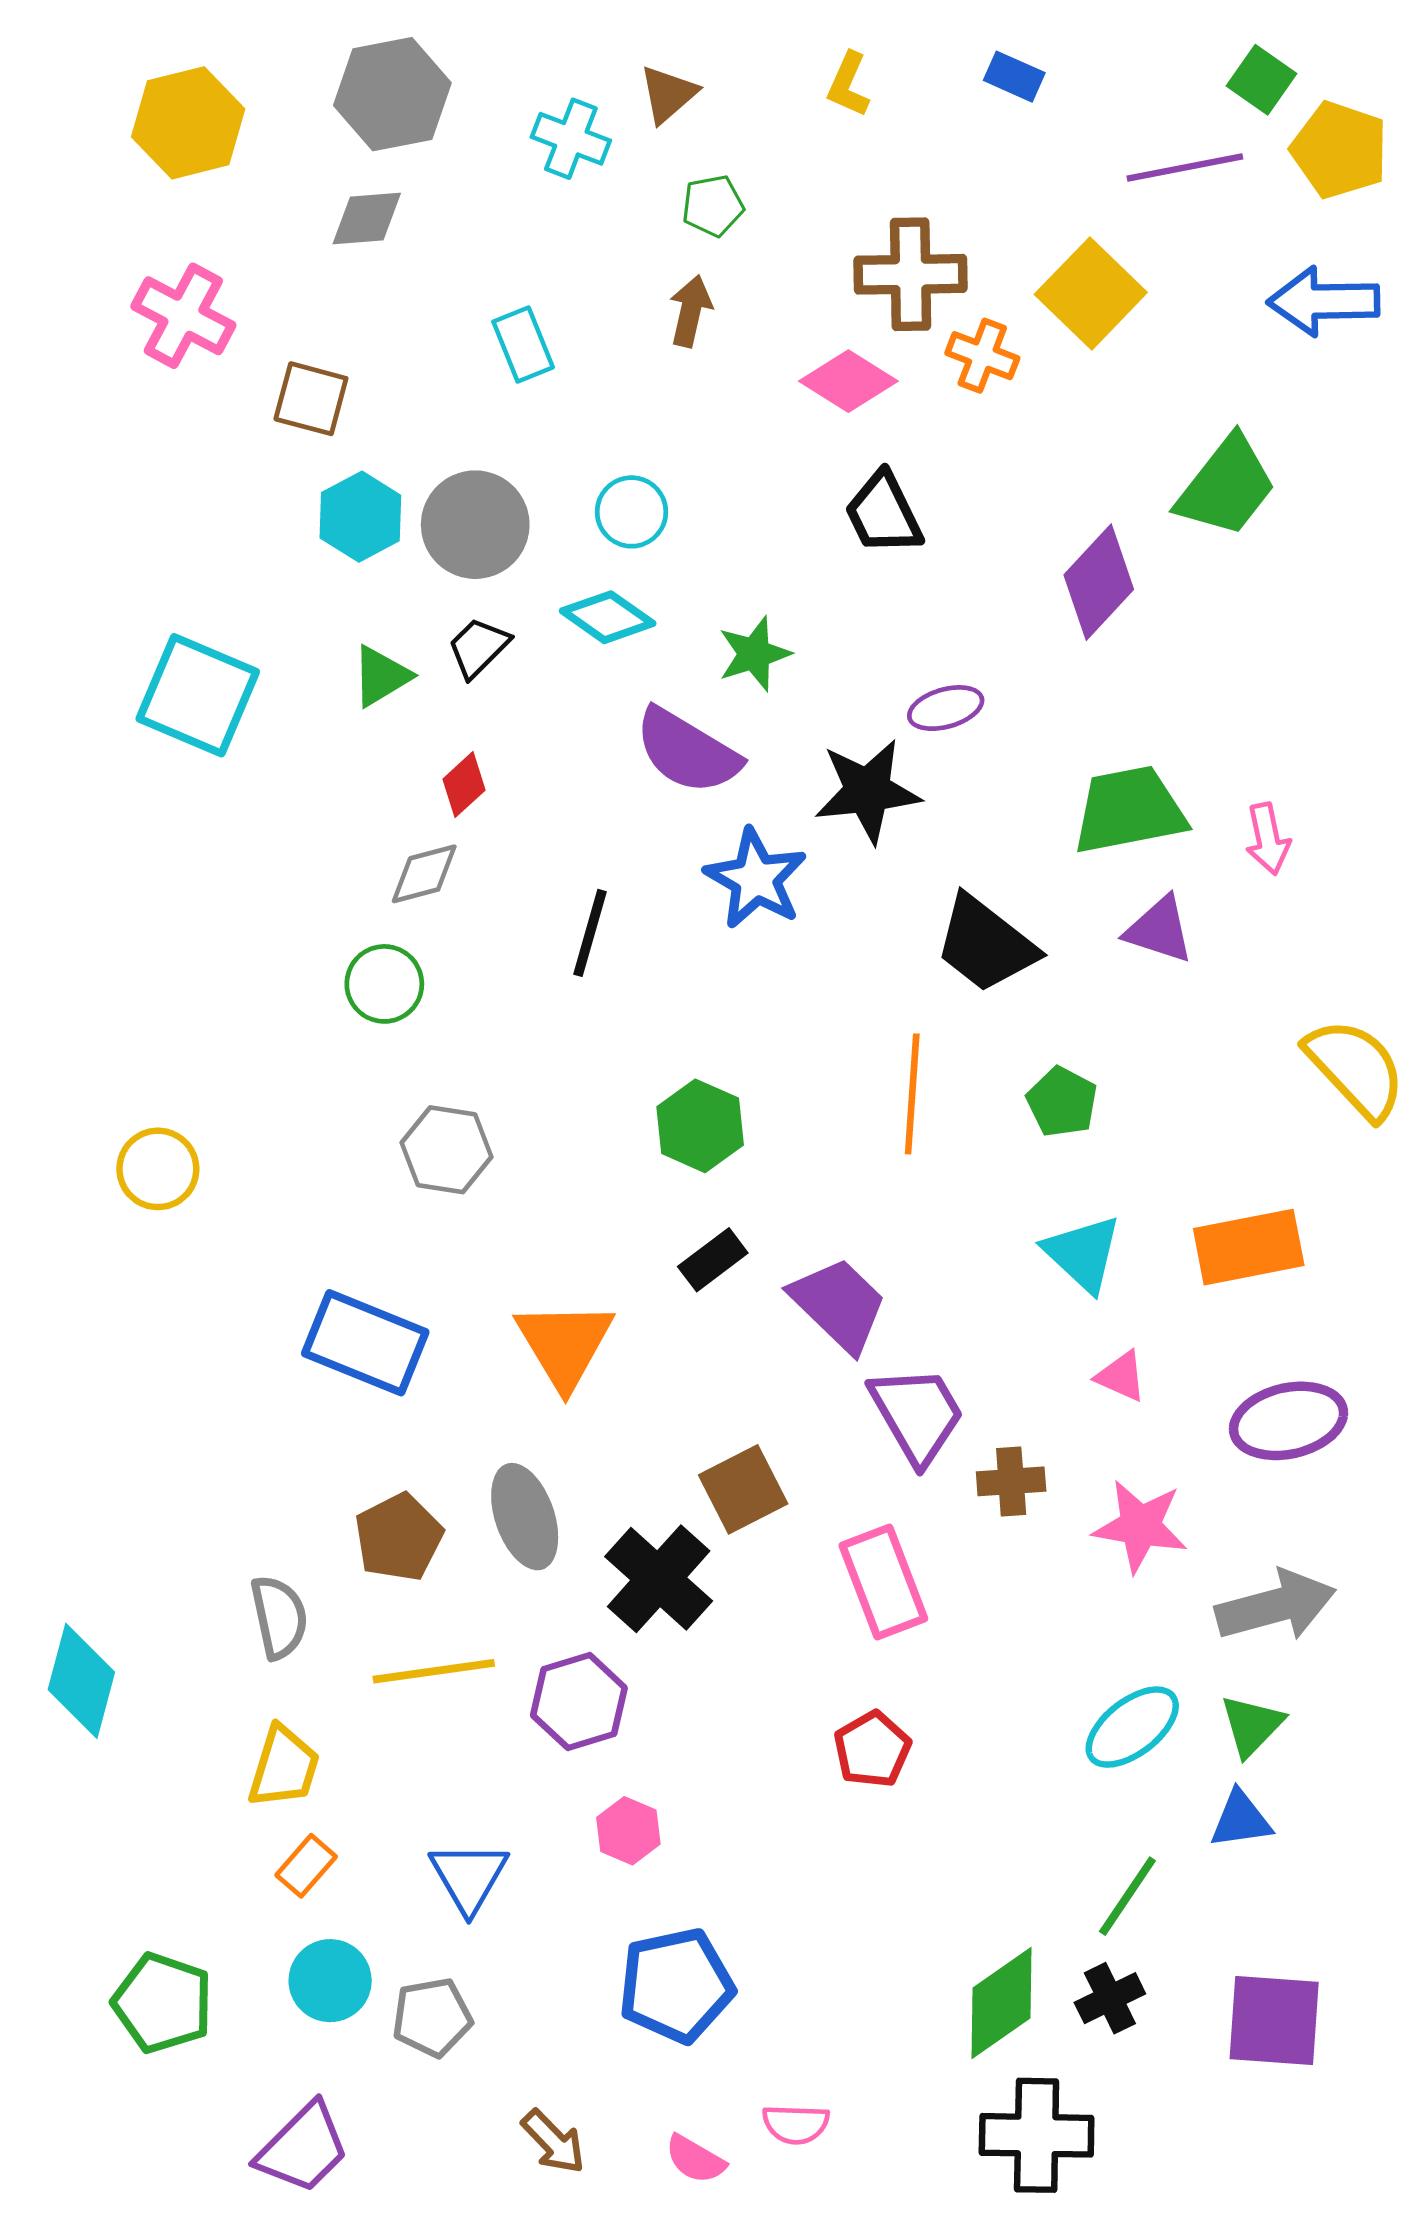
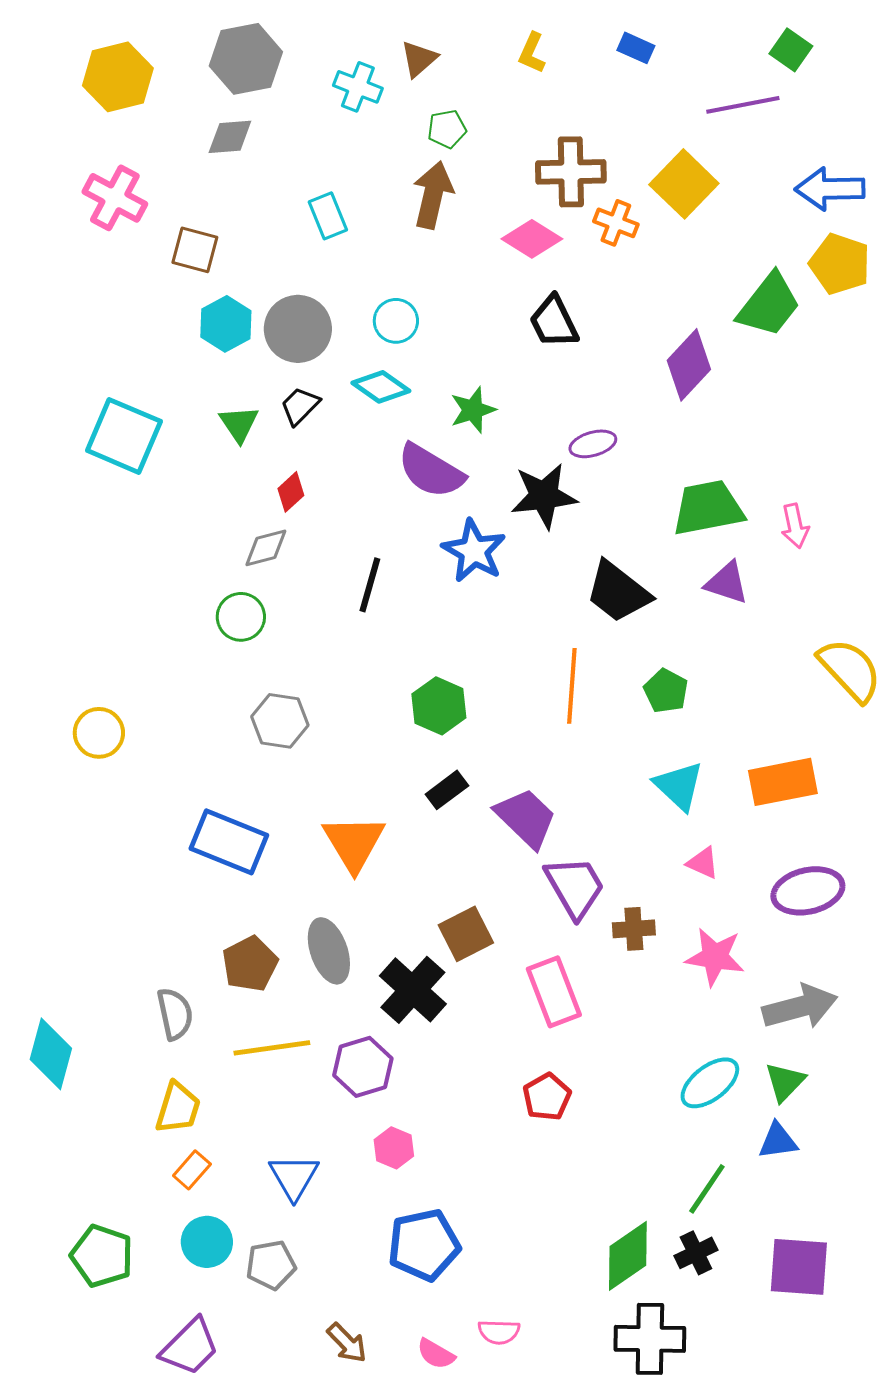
yellow pentagon: (1340, 150) -> (840, 264), moved
brown arrow: (690, 311) -> (433, 195), size x1.5
green triangle: (381, 676) -> (239, 424), turned -33

